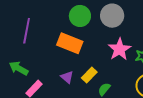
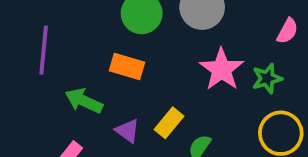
orange rectangle: (70, 43) -> (127, 66), size x0.7
green arrow: (19, 68) -> (84, 101), moved

